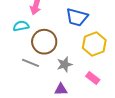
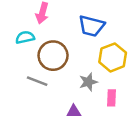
gray star: (65, 64) -> (88, 82), moved
pink rectangle: (93, 78) -> (111, 98), turned 56

